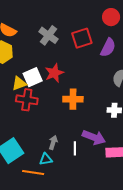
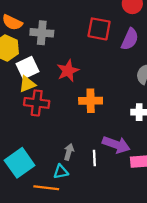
gray cross: (49, 35) -> (42, 33), moved, turned -30
red square: (82, 38) -> (99, 29), turned 30
white square: (33, 77) -> (27, 68), moved

